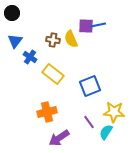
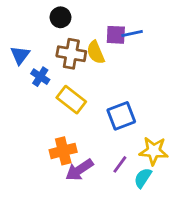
black circle: (12, 13) -> (61, 17), moved
brown cross: (53, 40) -> (71, 54), size x1.5
purple line: (89, 122) -> (120, 164), turned 72
purple arrow: (59, 138) -> (79, 170), moved

